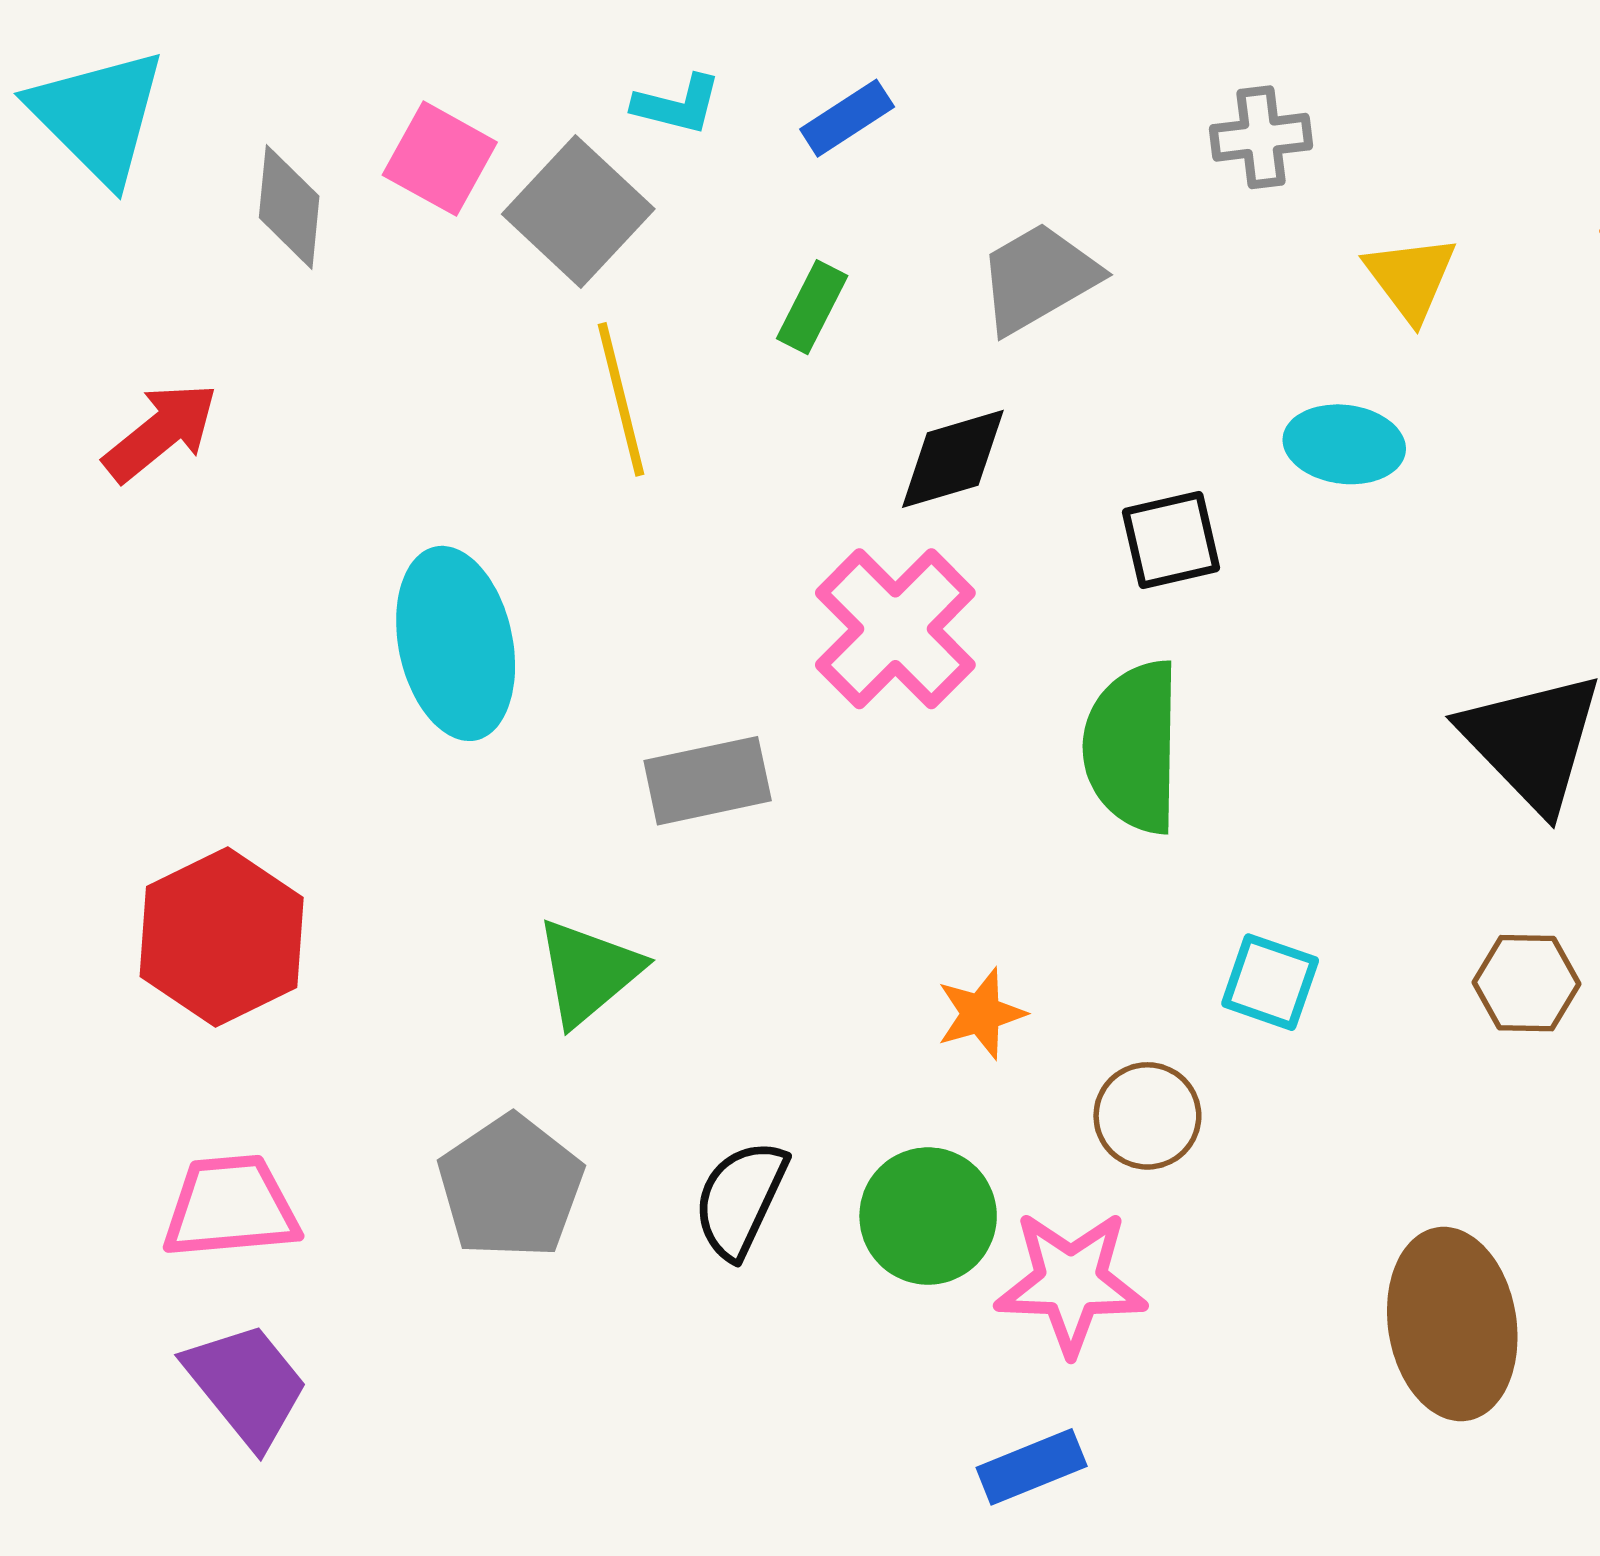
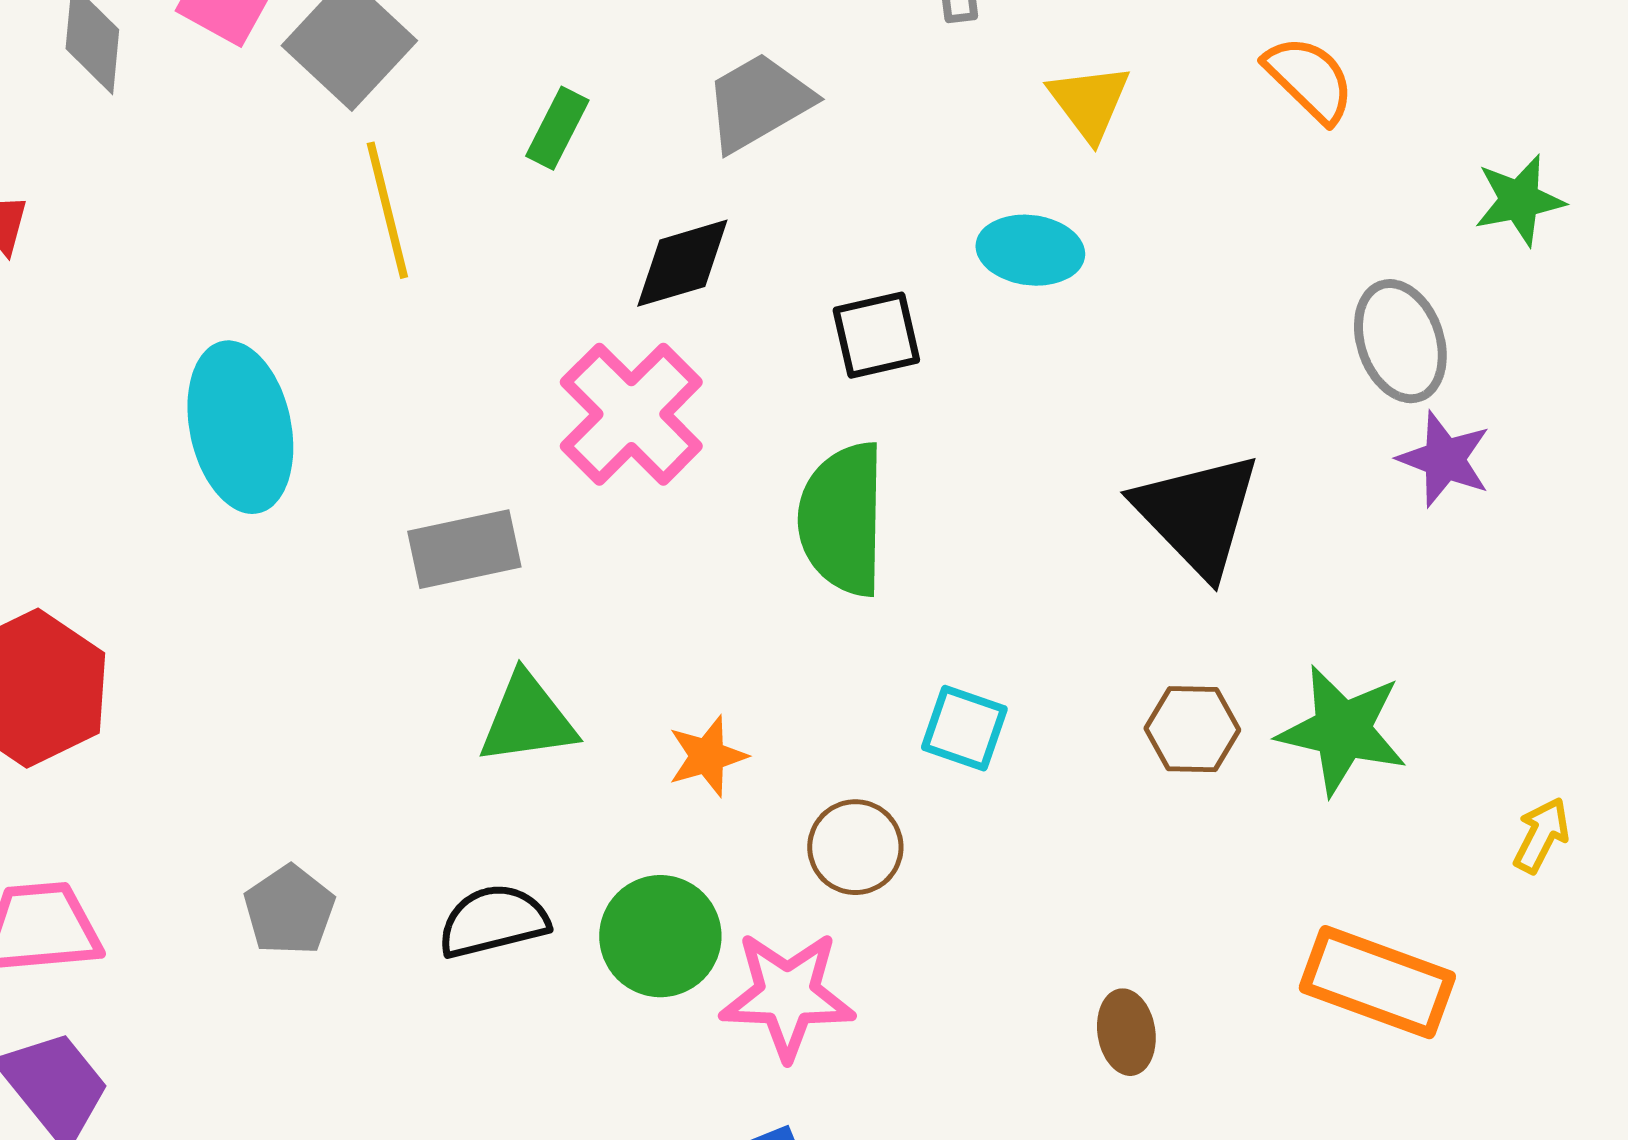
green triangle: (588, 972) -> (527, 719), moved, turned 32
gray pentagon: (511, 1187) -> (289, 910), size x0.7
black semicircle: (740, 1199) -> (493, 921), turned 51
brown ellipse: (1452, 1324) -> (1126, 1032), size x0.5

